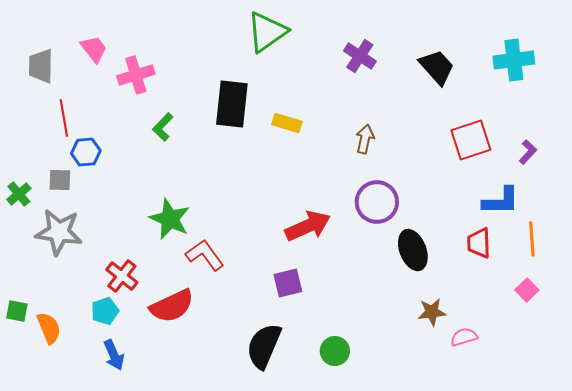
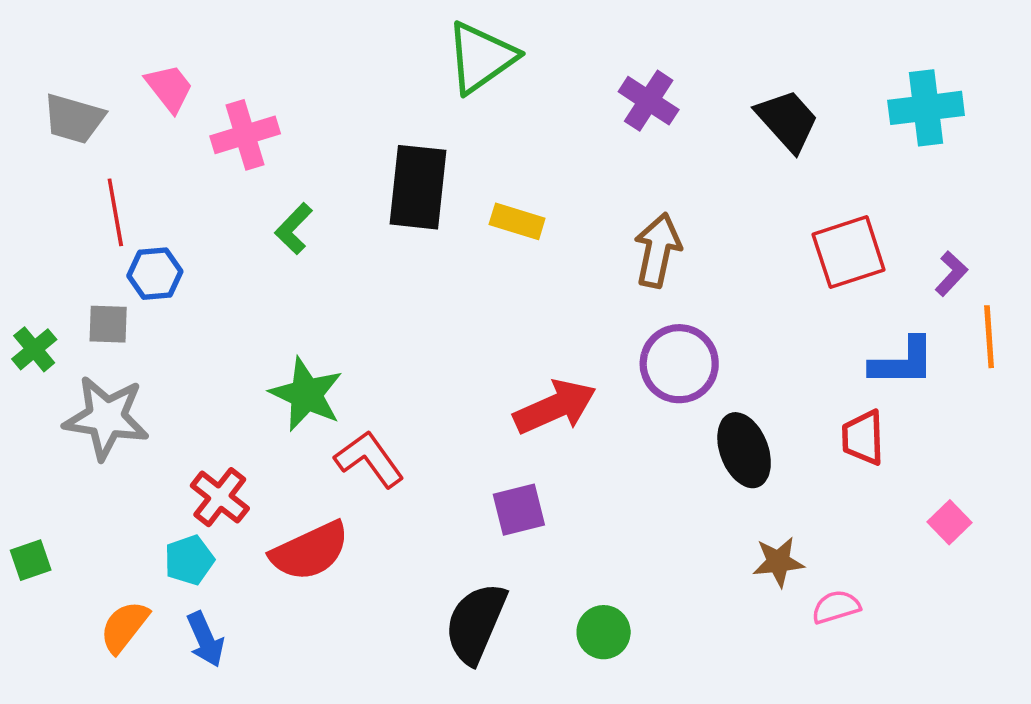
gray trapezoid: (41, 66) -> (74, 119), turned -75
brown arrow: (365, 139) -> (658, 250), size x1.4
orange line: (532, 239) -> (989, 337), moved
green square: (17, 311) -> (31, 560), turned -30
orange semicircle: (49, 328) -> (124, 627), moved, turned -120

